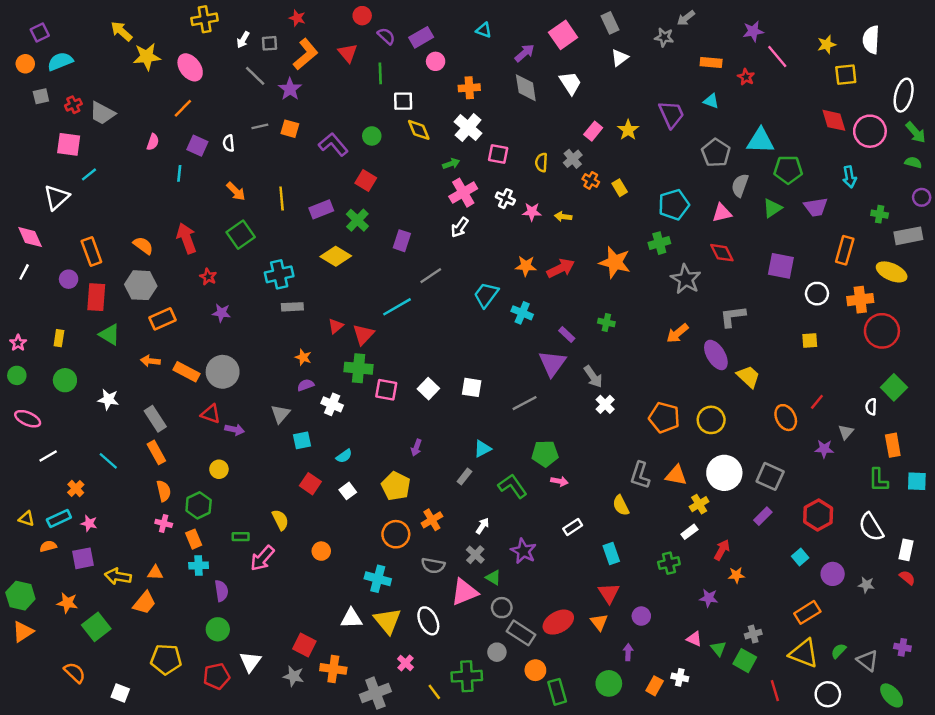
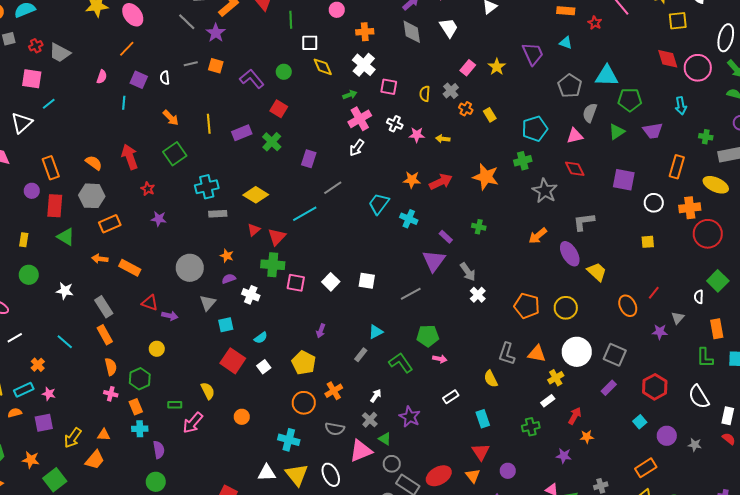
yellow diamond: (336, 256) -> (256, 195), moved
gray circle: (223, 372) -> (190, 268), moved
red square: (310, 484) -> (233, 361), size x1.4
yellow arrow: (118, 576) -> (73, 438), turned -65

